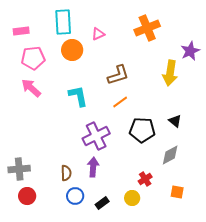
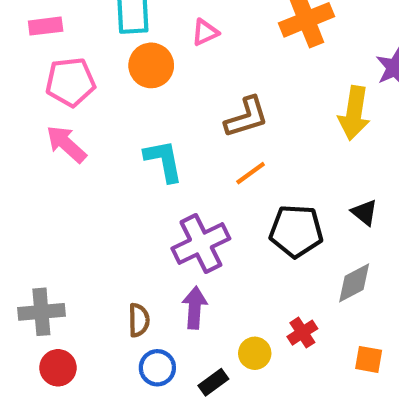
yellow circle: (132, 198) -> (255, 353), moved

